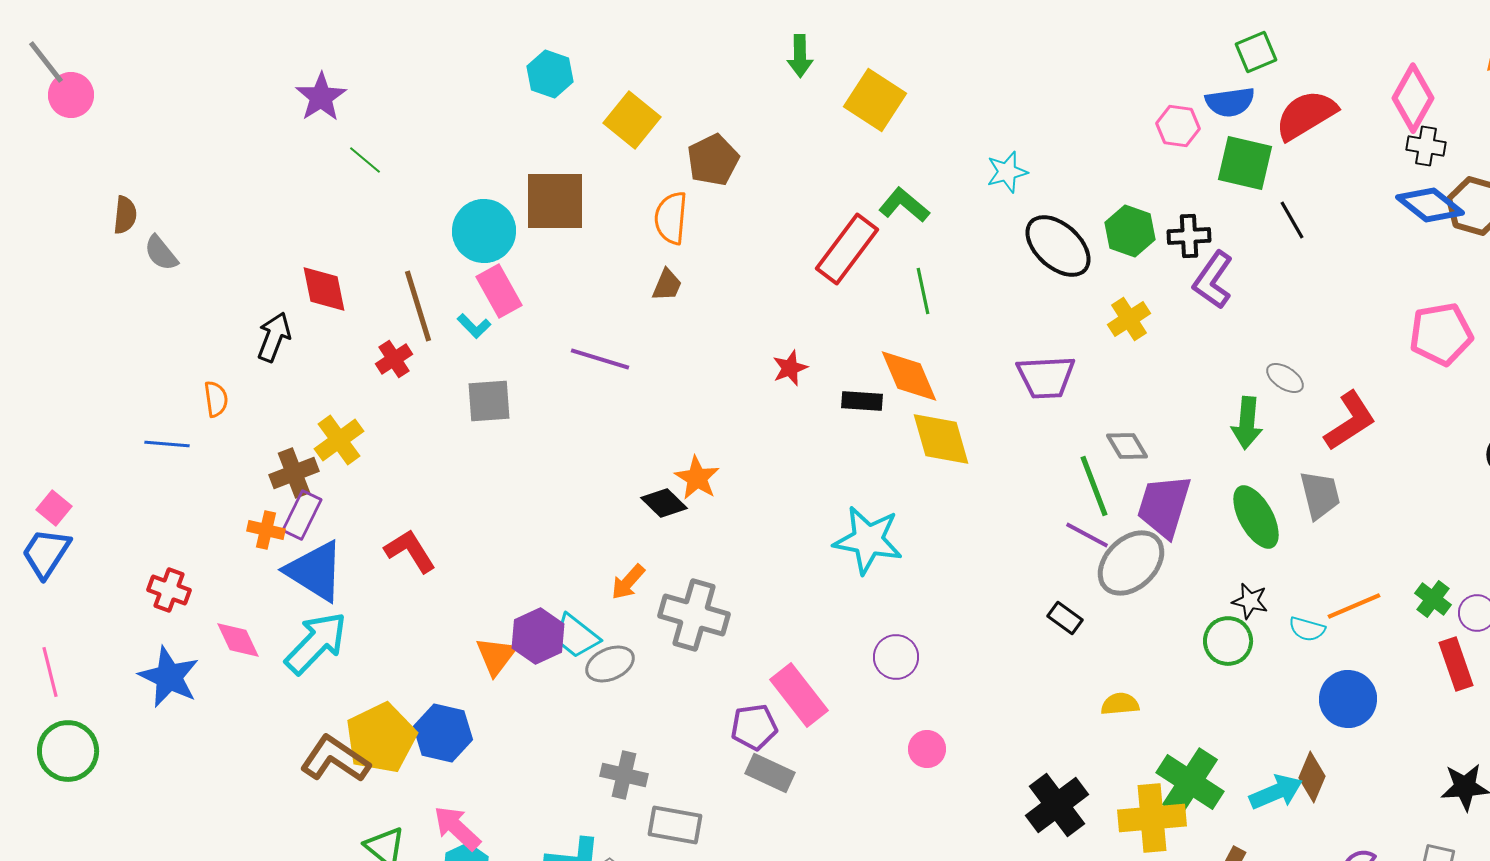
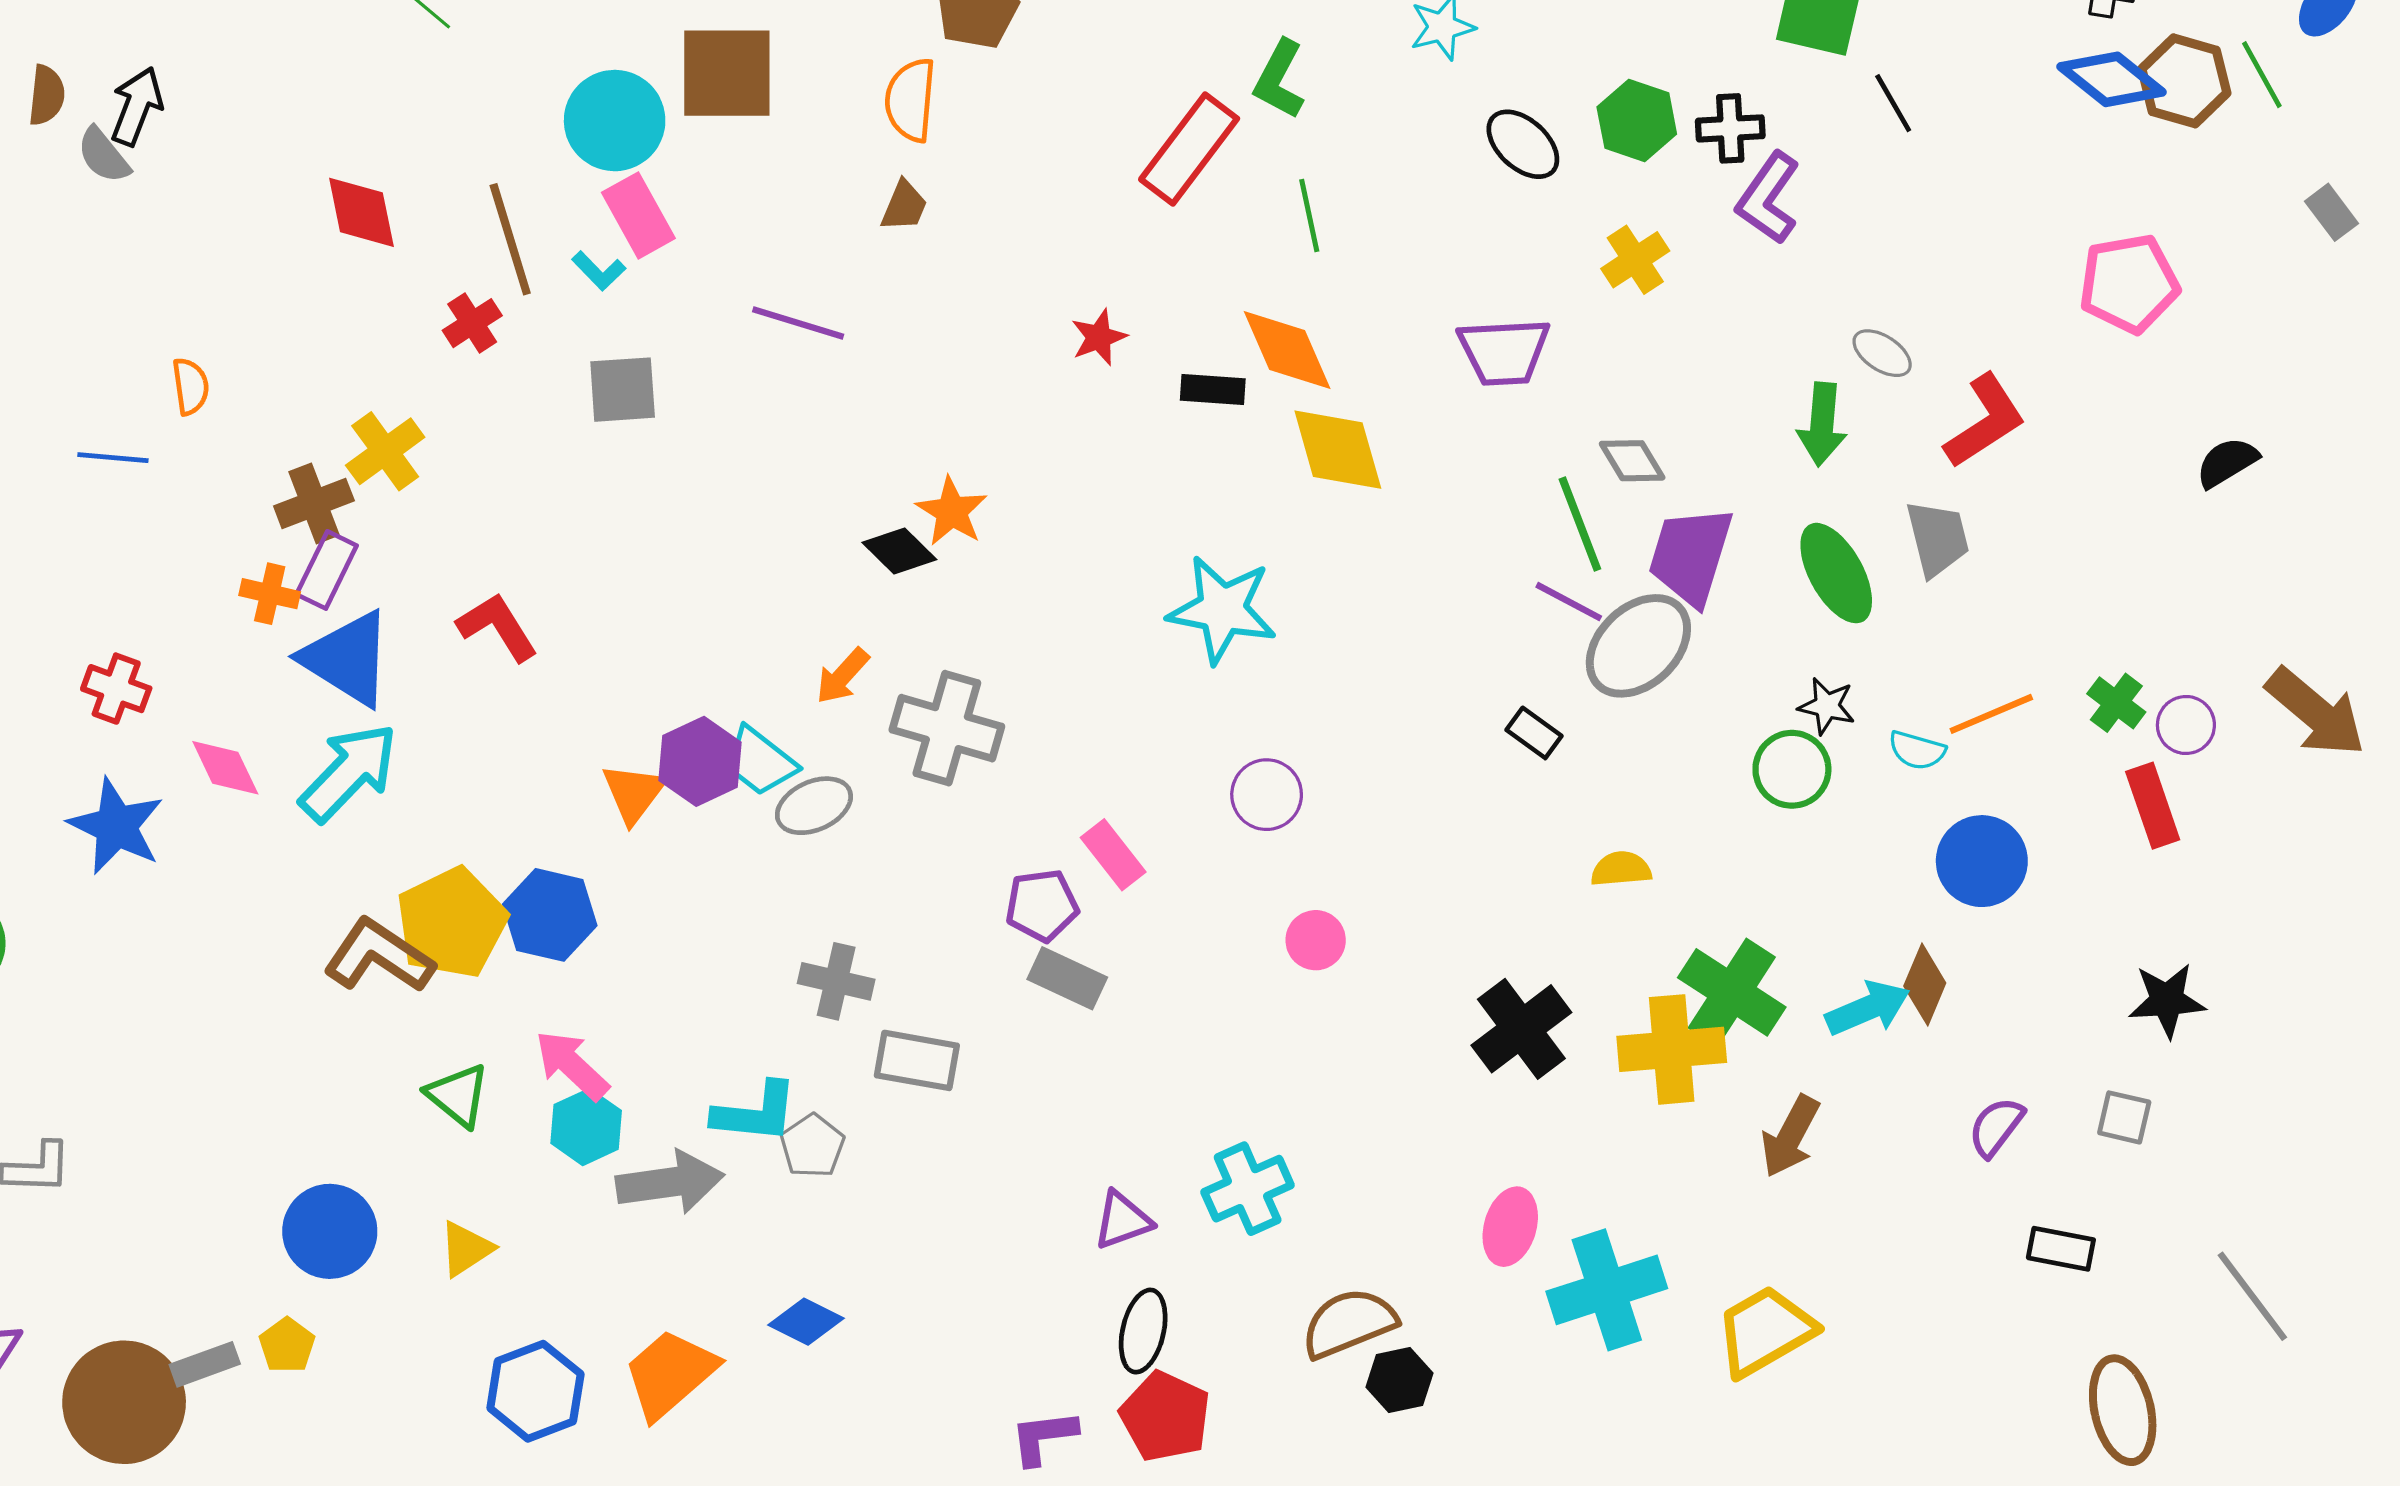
green L-shape: (904, 205) -> (1279, 79), turned -102
black ellipse: (1058, 246) -> (1523, 144), size x0.7
black arrow: (274, 337) -> (137, 106), moved
pink rectangle: (799, 695) -> (1113, 855), size x0.7

